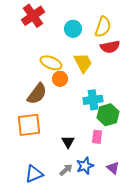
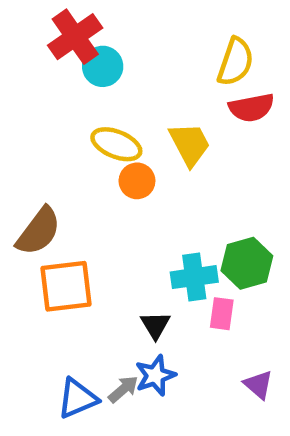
cyan circle: (73, 29) -> (103, 66), moved
brown semicircle: (37, 94) -> (39, 231), moved
cyan cross: (93, 100) -> (194, 277), moved
blue star: (85, 166) -> (155, 376), moved
gray arrow: (66, 170) -> (123, 389), moved

